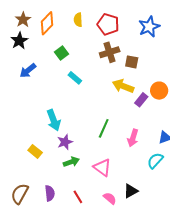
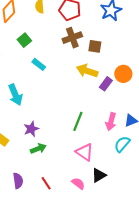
cyan arrow: (54, 120) -> (15, 95), moved
green line: (104, 128) -> (78, 121), moved
pink arrow: (133, 138) -> (111, 122), moved
pink triangle: (102, 167) -> (85, 152), moved

